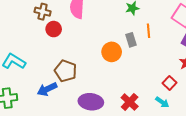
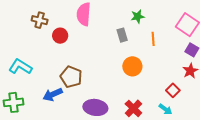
brown cross: (43, 12) -> (40, 20), moved
gray rectangle: (131, 40) -> (122, 35), moved
orange circle: (112, 52) -> (132, 66), moved

